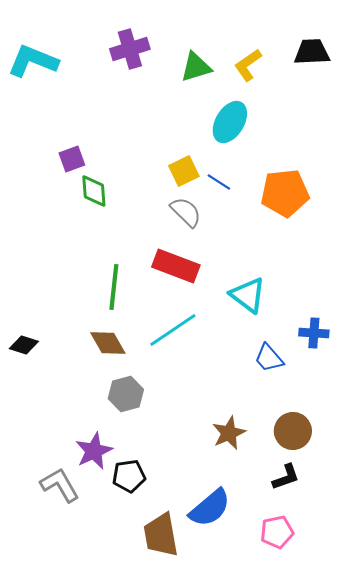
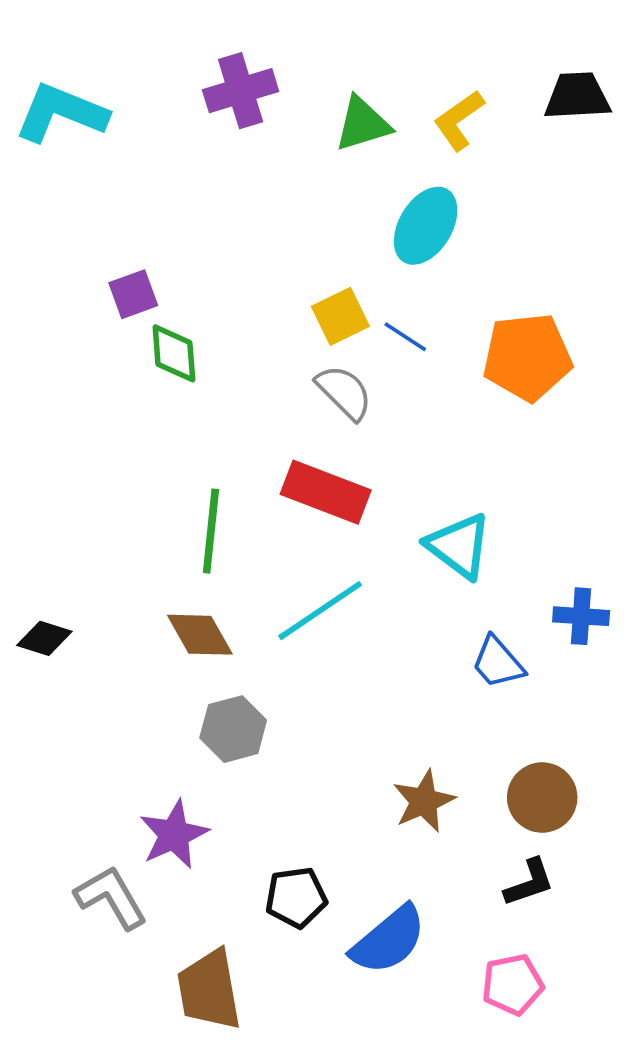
black pentagon: (129, 476) -> (296, 897), moved
brown trapezoid: (161, 535) -> (209, 990), moved

